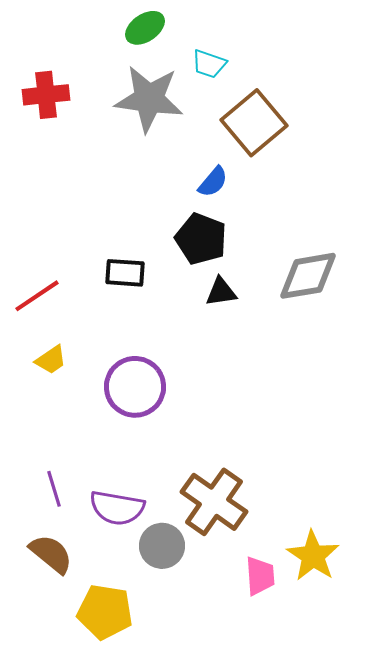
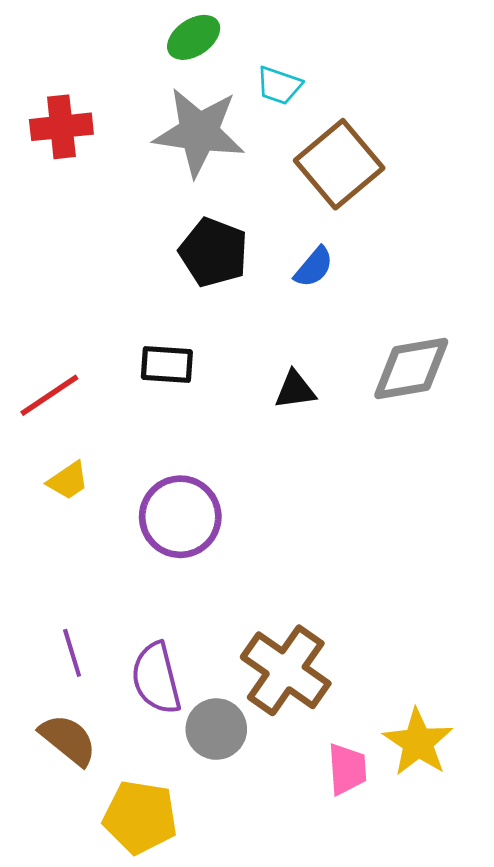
blue semicircle: (213, 182) -> (314, 267), moved
black pentagon: (201, 239) -> (214, 252), moved
purple semicircle: (117, 508) -> (156, 678), turned 66

